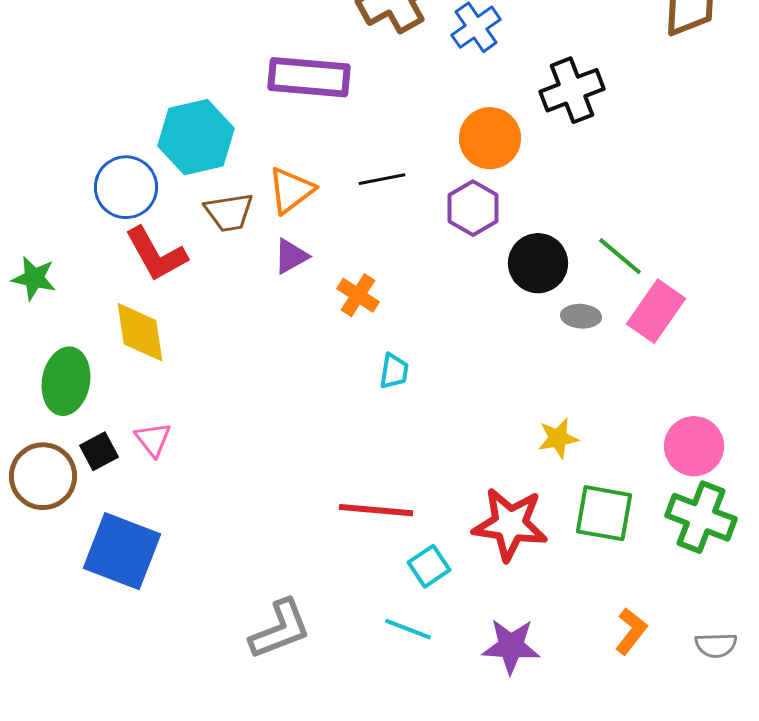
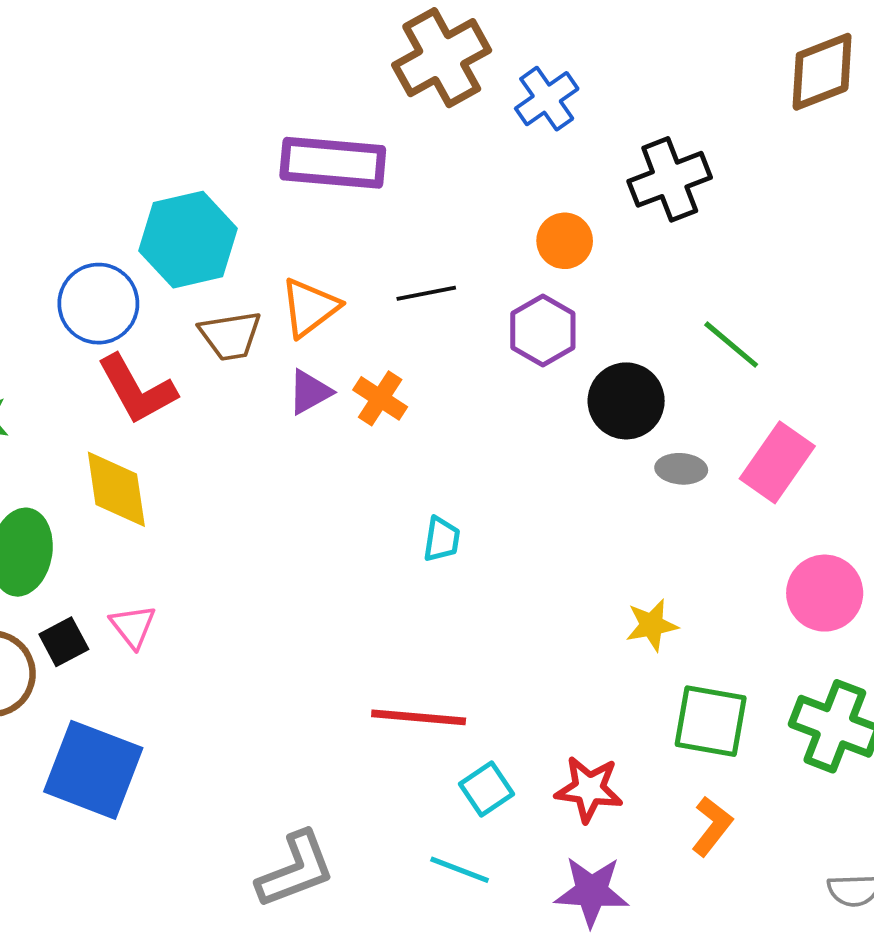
orange circle: (490, 138) -> (565, 241), size x0.7
green line: (620, 256) -> (731, 345), moved
orange cross: (358, 295) -> (380, 398), moved
pink circle: (694, 446) -> (825, 593), moved
red star: (510, 524) -> (589, 789), moved, size x0.7
orange L-shape: (631, 631) -> (712, 826), moved

